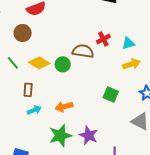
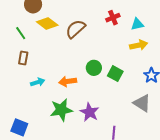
brown semicircle: (83, 51) -> (76, 29), moved, turned -55
yellow diamond: (39, 63) -> (47, 24), moved
green circle: (63, 64) -> (94, 68), moved
brown rectangle: (28, 90) -> (23, 58), moved

